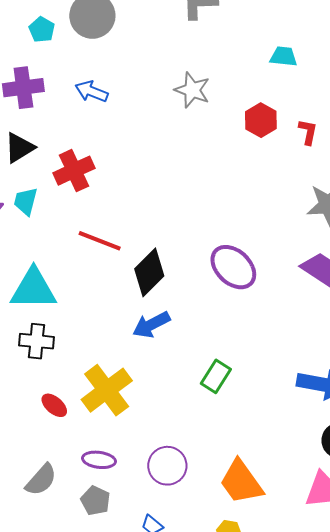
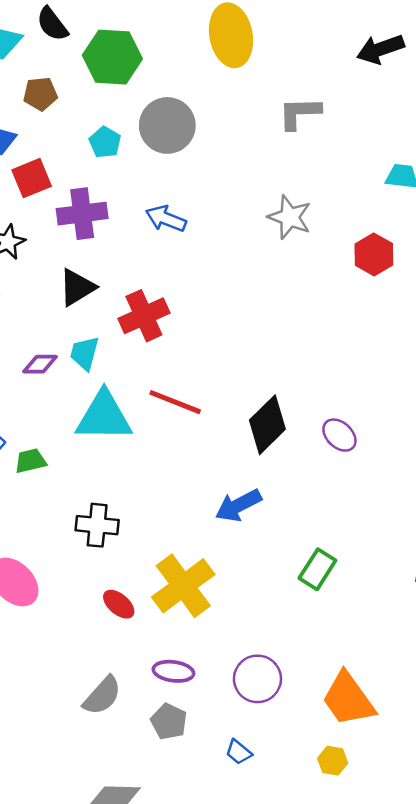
purple ellipse: (233, 267) -> (339, 435), size x0.6
black diamond: (149, 272) -> (267, 425), moved
cyan triangle: (33, 289) -> (104, 416), moved

